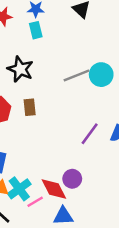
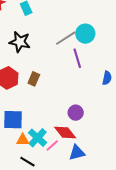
brown rectangle: (30, 107) -> (34, 79), moved, turned 40
purple line: (90, 134) -> (77, 58), moved, turned -42
purple circle: (72, 179) -> (76, 113), moved

